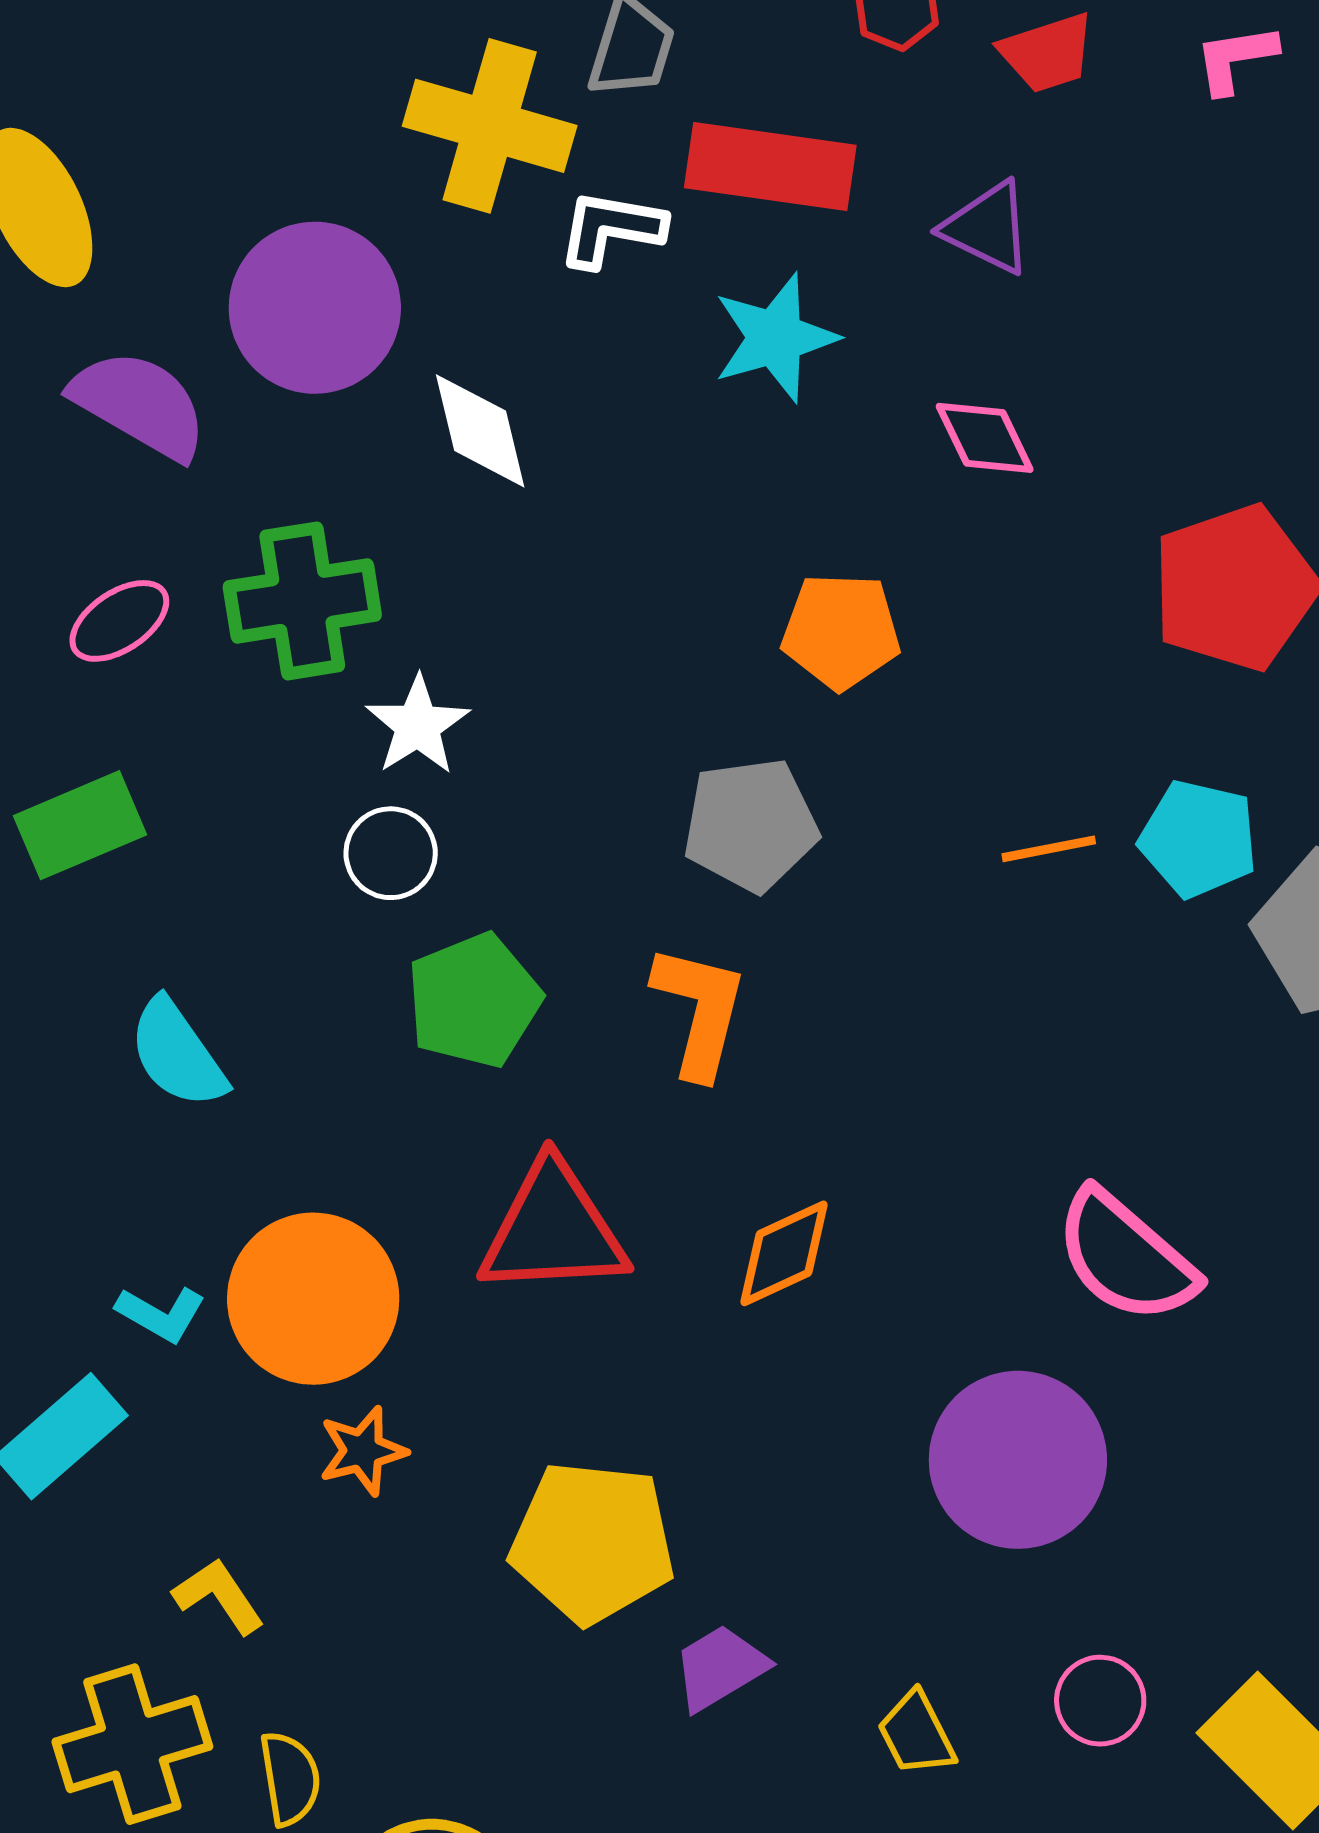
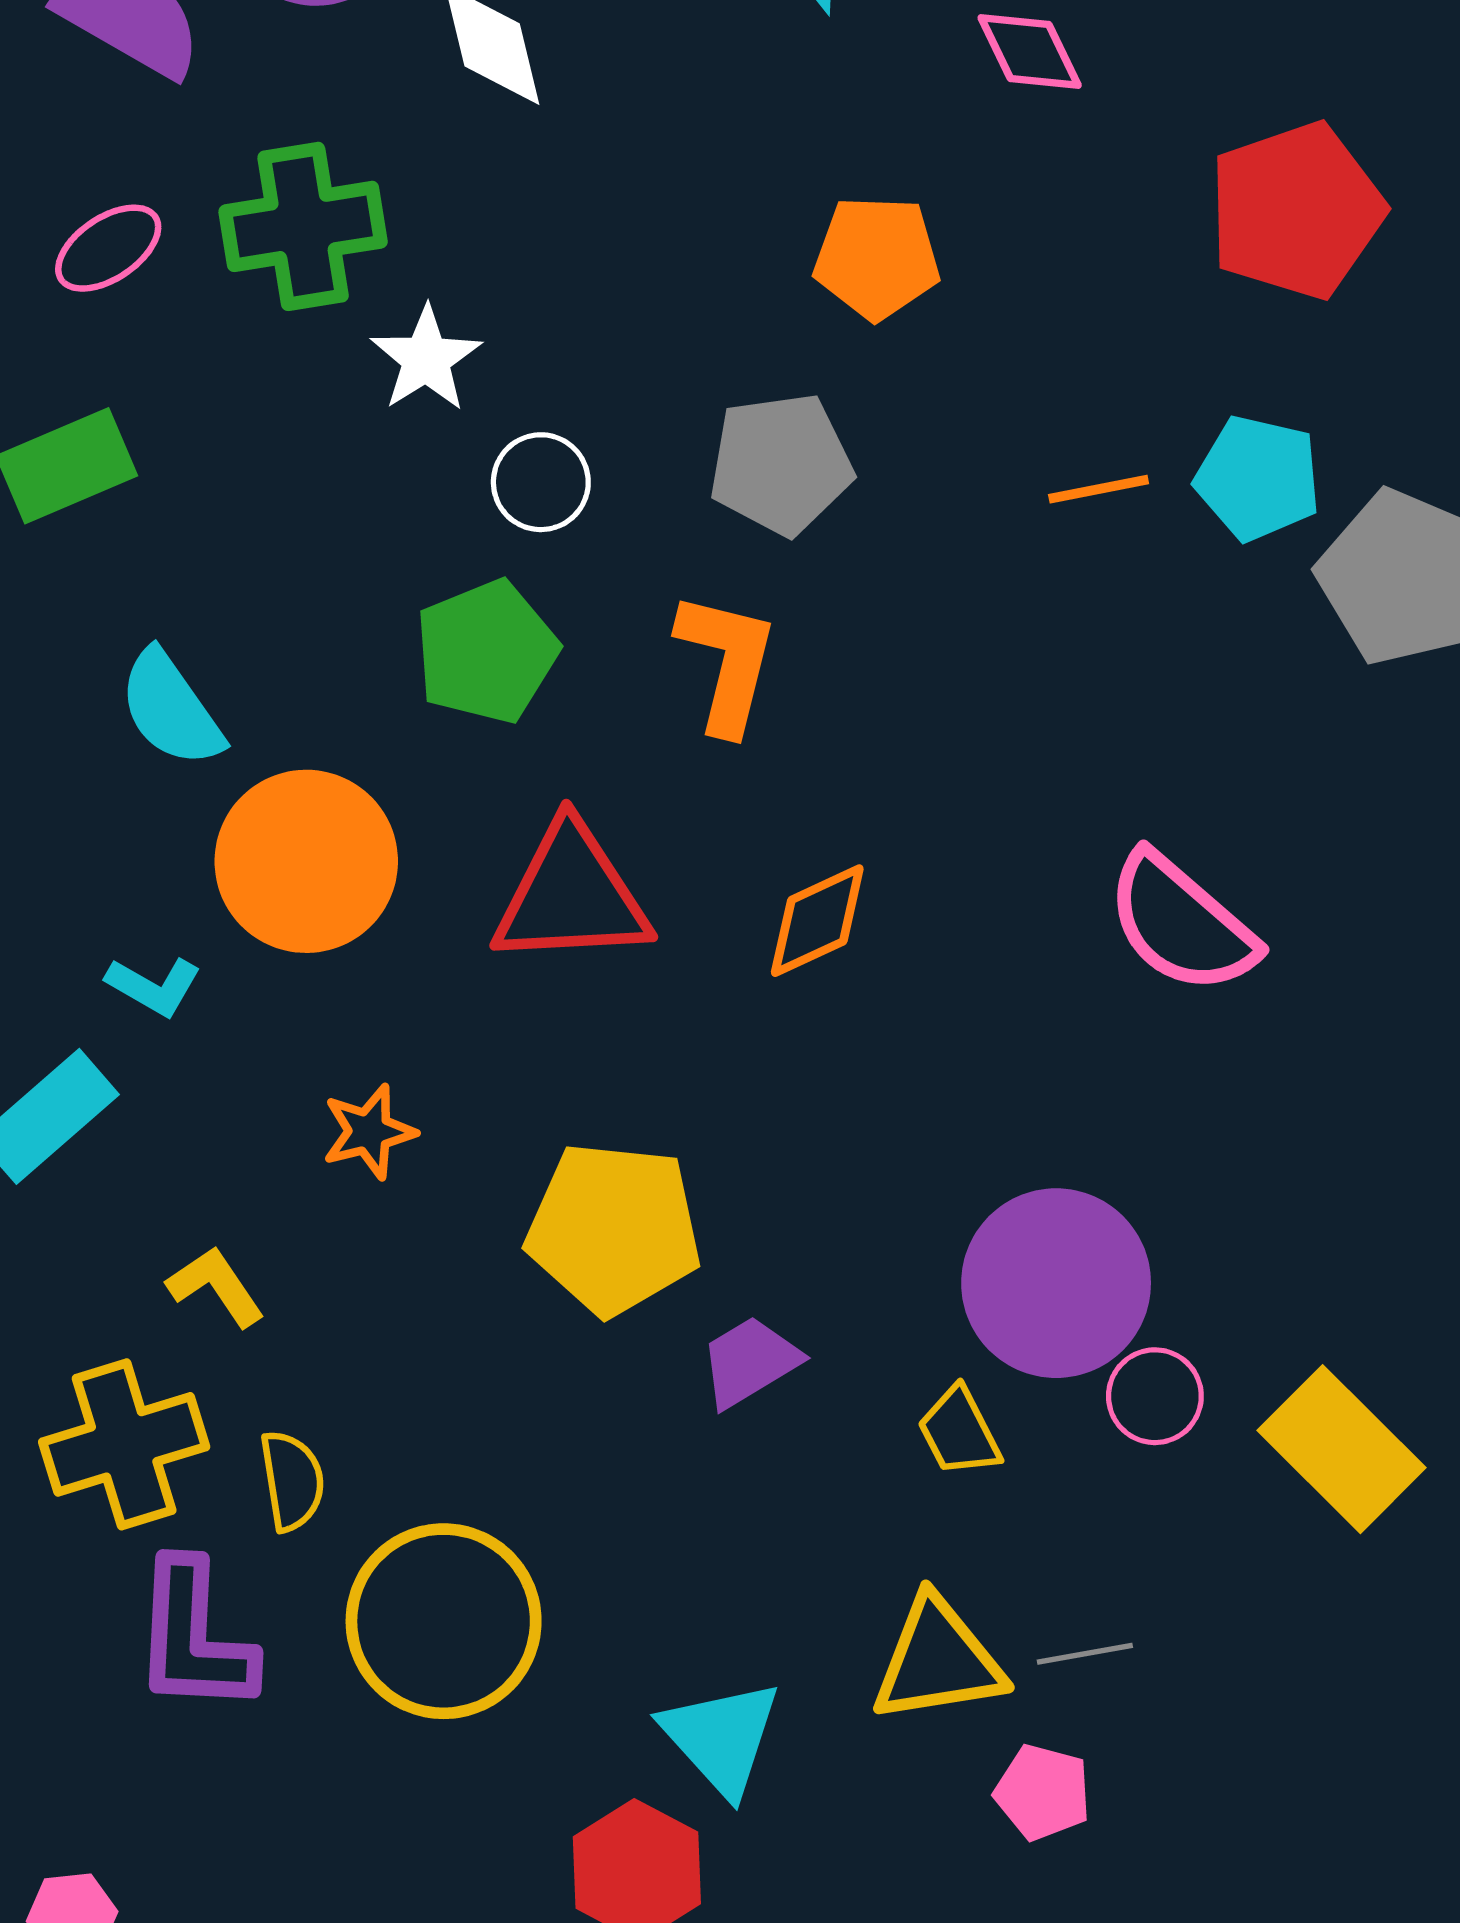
white circle: (391, 853) -> (541, 482), moved
orange circle: (313, 1299) -> (306, 861), moved
purple circle: (1018, 1460) -> (1056, 1283), moved

